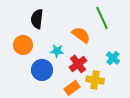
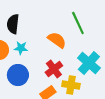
cyan star: (57, 51) -> (21, 48), moved
cyan cross: (113, 58) -> (89, 63), size x1.6

